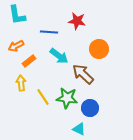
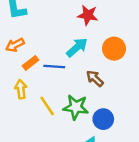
blue line: (49, 32) -> (54, 67), moved
cyan arrow: (59, 56) -> (77, 47), moved, turned -78
brown arrow: (83, 74) -> (95, 78), size x0.7

